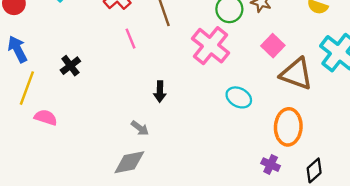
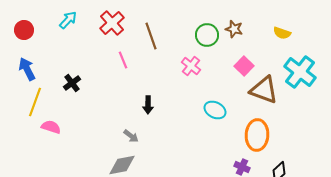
pink cross: (211, 46) -> (191, 66), size x0.6

